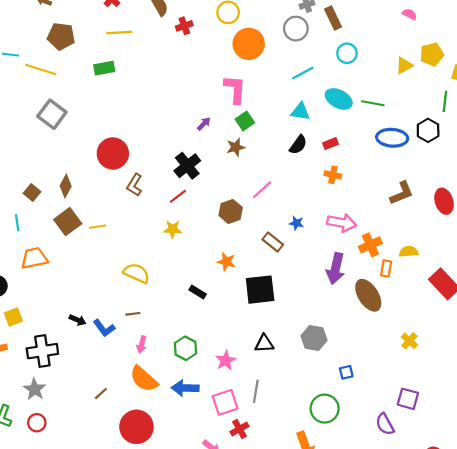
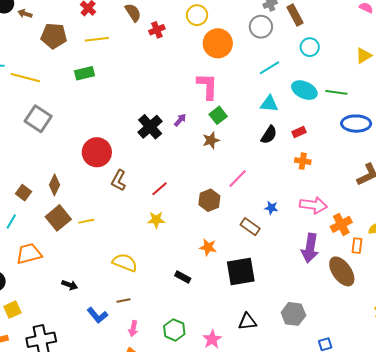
brown pentagon: (61, 36) -> (54, 36), moved
black cross: (187, 166) -> (150, 127), moved
cyan line: (17, 223) -> (11, 222), turned 42
black arrow: (78, 320) -> (70, 285), moved

